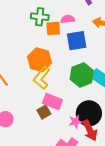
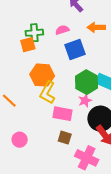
orange square: (53, 28) -> (28, 45), moved
brown square: (44, 112) -> (65, 138), moved, turned -32
pink star: (75, 122) -> (85, 101), moved

